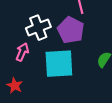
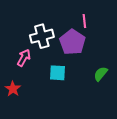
cyan square: (59, 64) -> (58, 73), size x0.6

